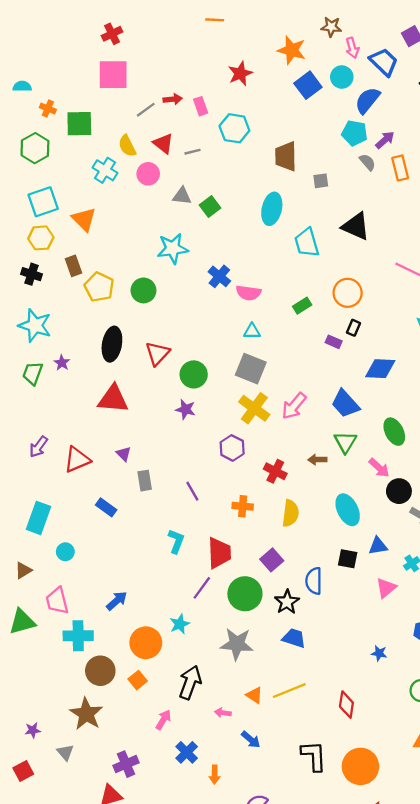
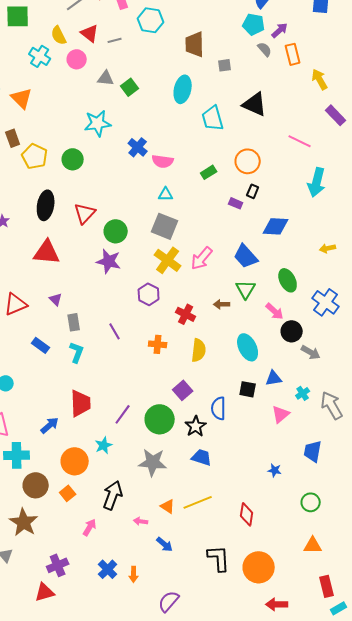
purple star: (185, 409) -> (109, 261), size x1.4
cyan L-shape: (176, 541) -> (77, 352), moved
red trapezoid: (219, 553) -> (81, 403), moved
blue cross: (187, 752) -> (108, 569), moved

